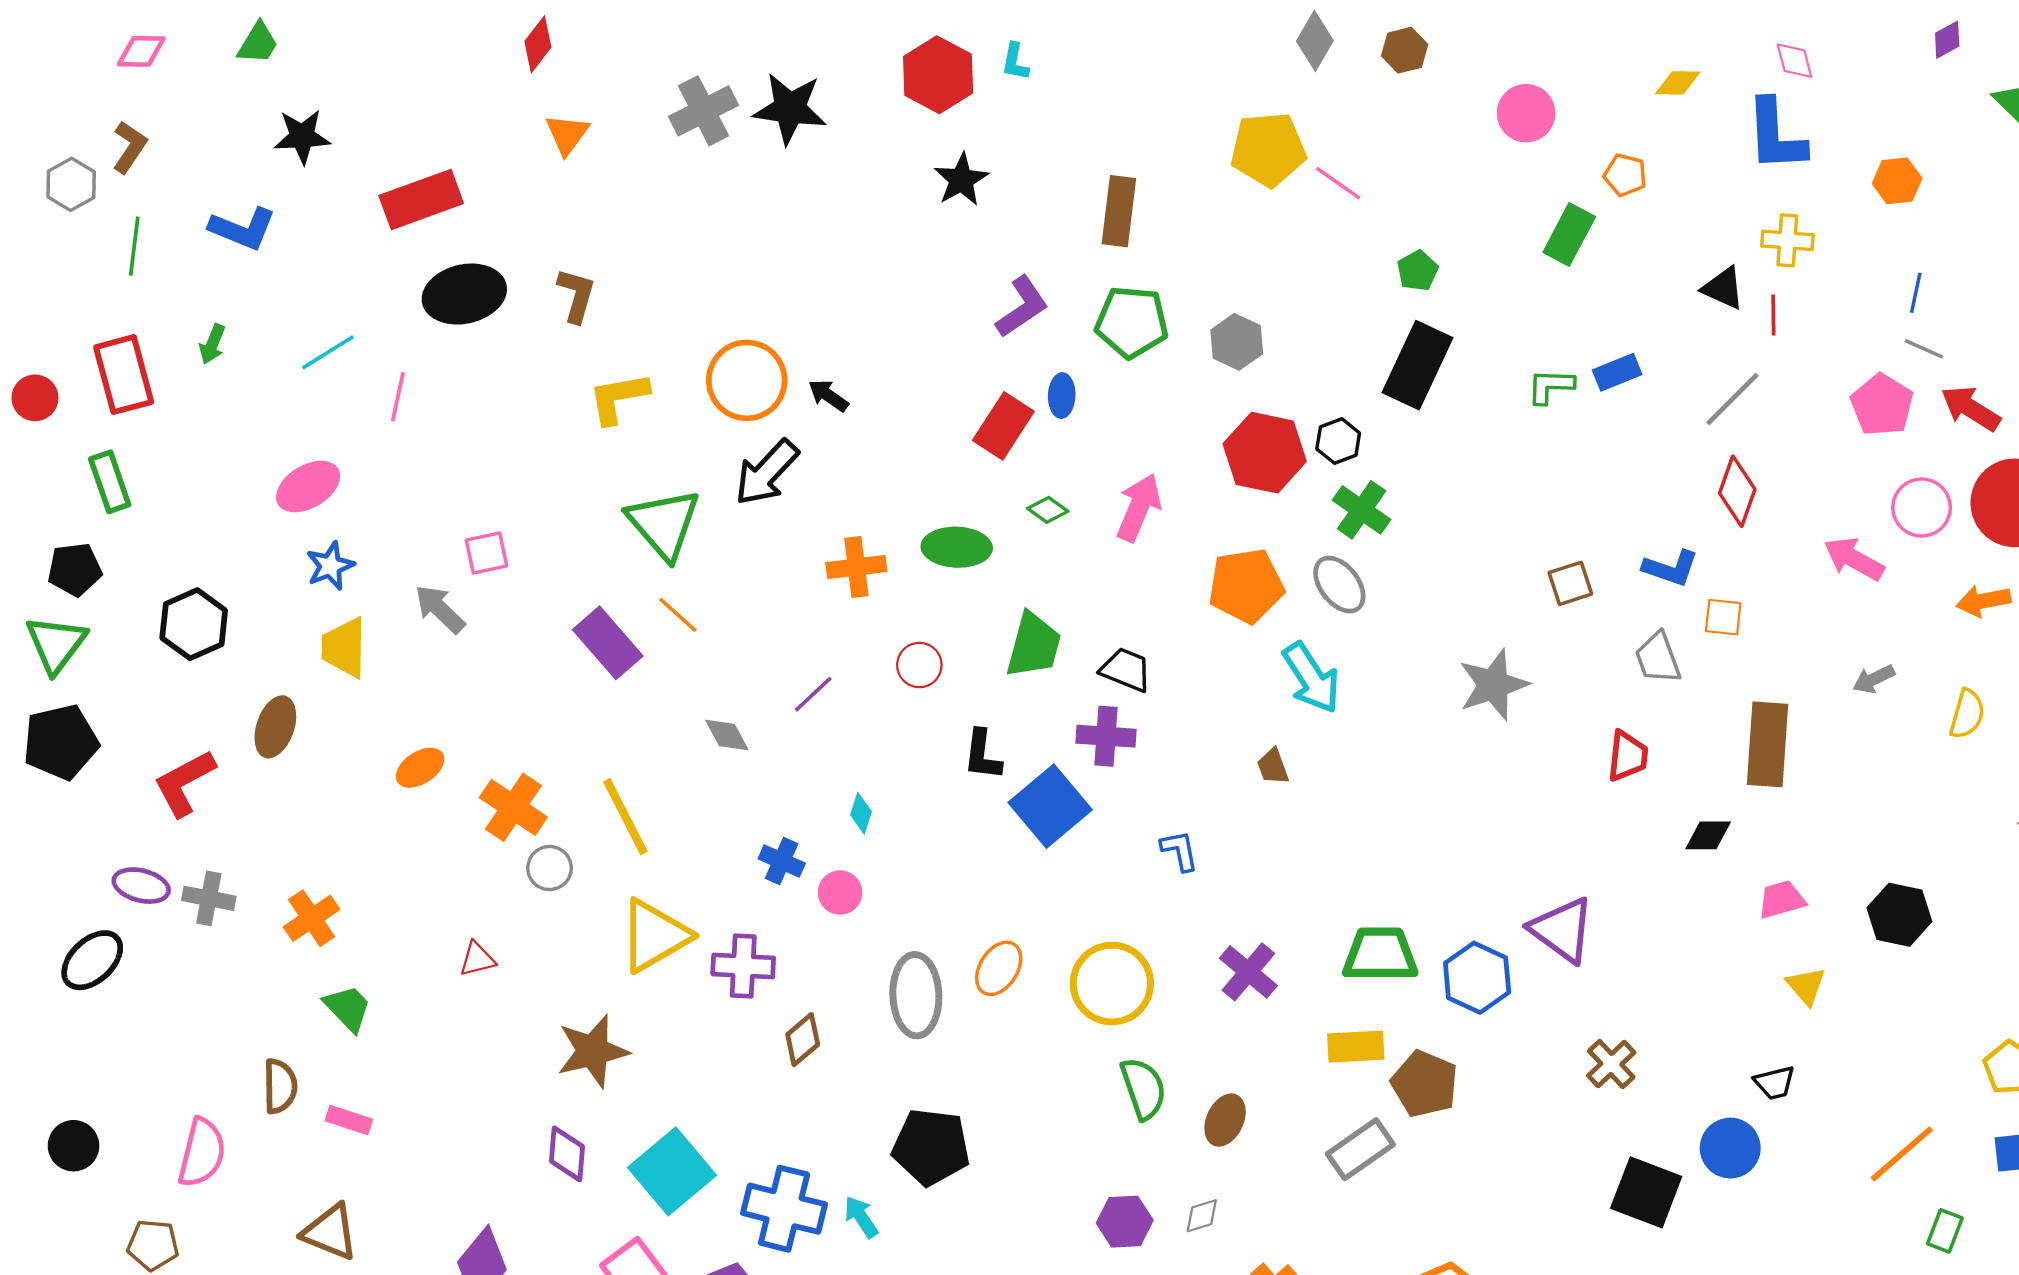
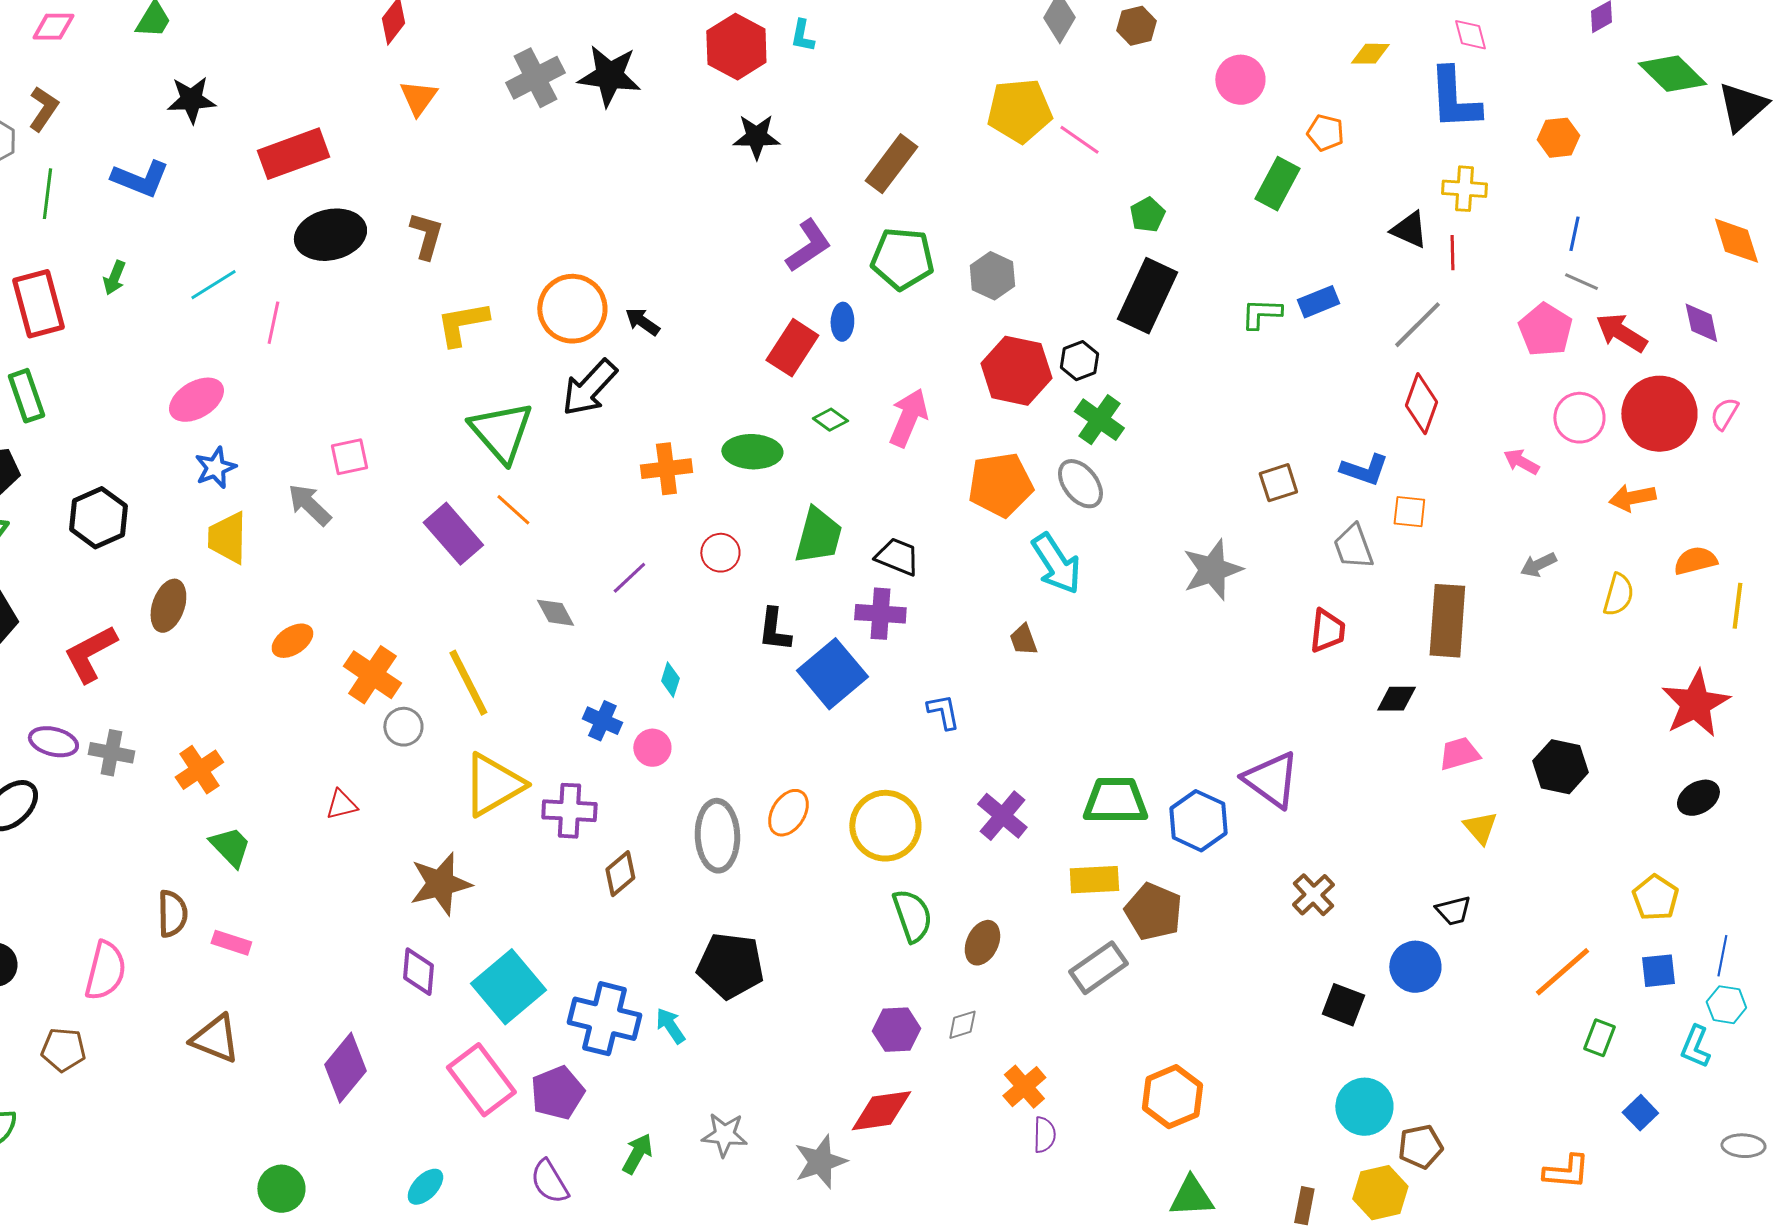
black star: (961, 180) -> (756, 137), turned 30
brown rectangle: (1119, 211) -> (891, 164), turned 30
pink arrow: (1854, 559) -> (1521, 462), size x0.7
black square: (1646, 1192) -> (1343, 1005), size x0.7

